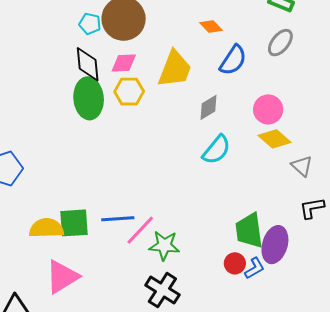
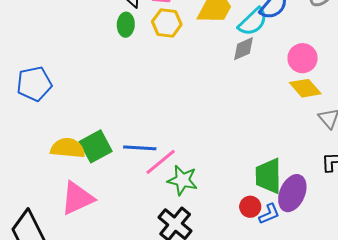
green ellipse: (89, 98) -> (126, 25), size x0.6
cyan semicircle: (216, 150) -> (253, 22), moved
green square: (74, 223) -> (96, 146), turned -32

